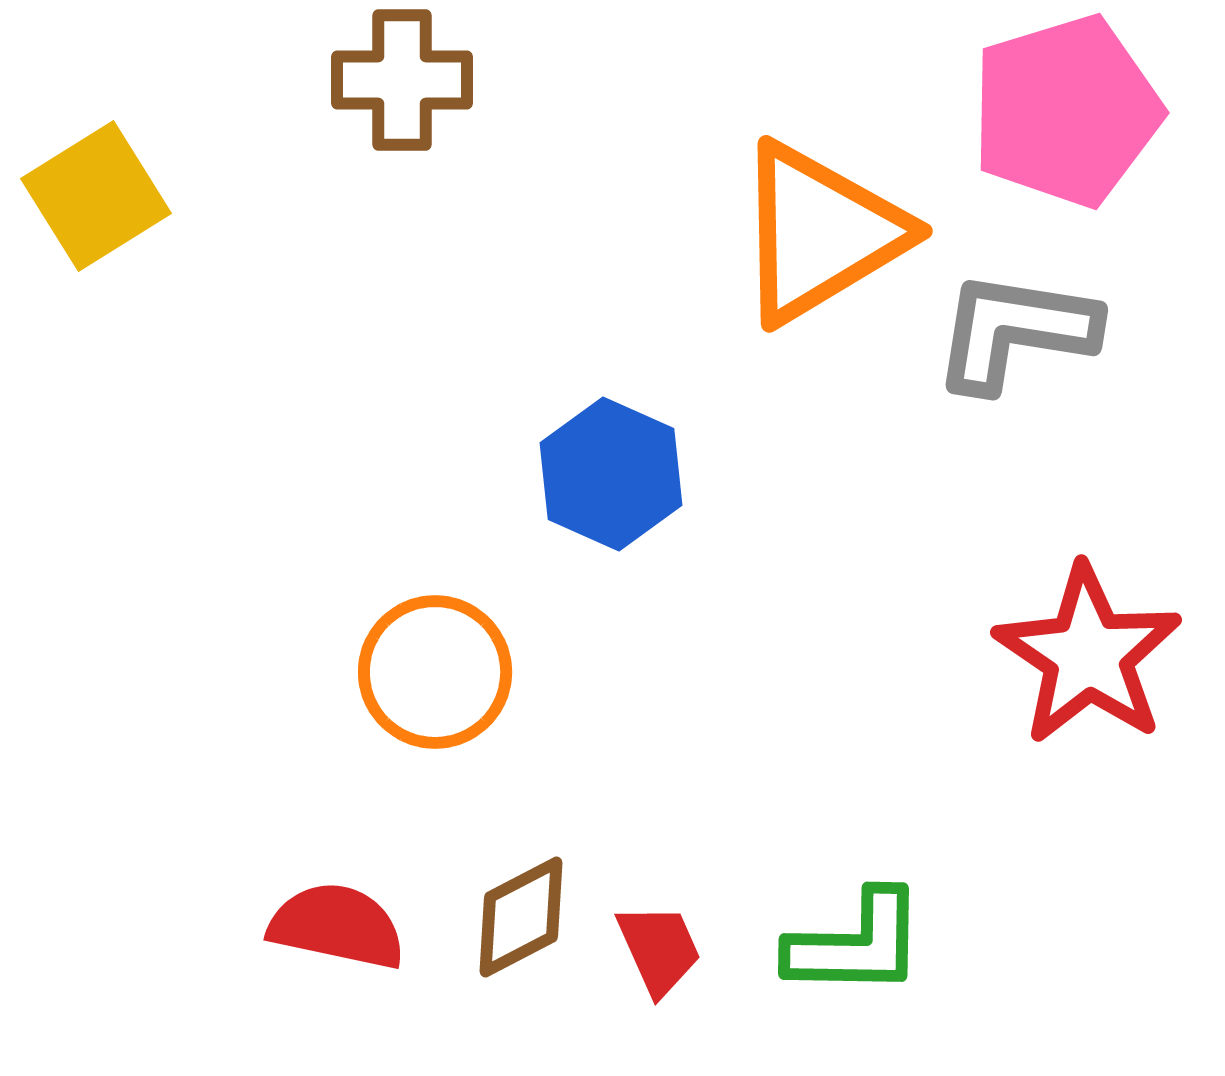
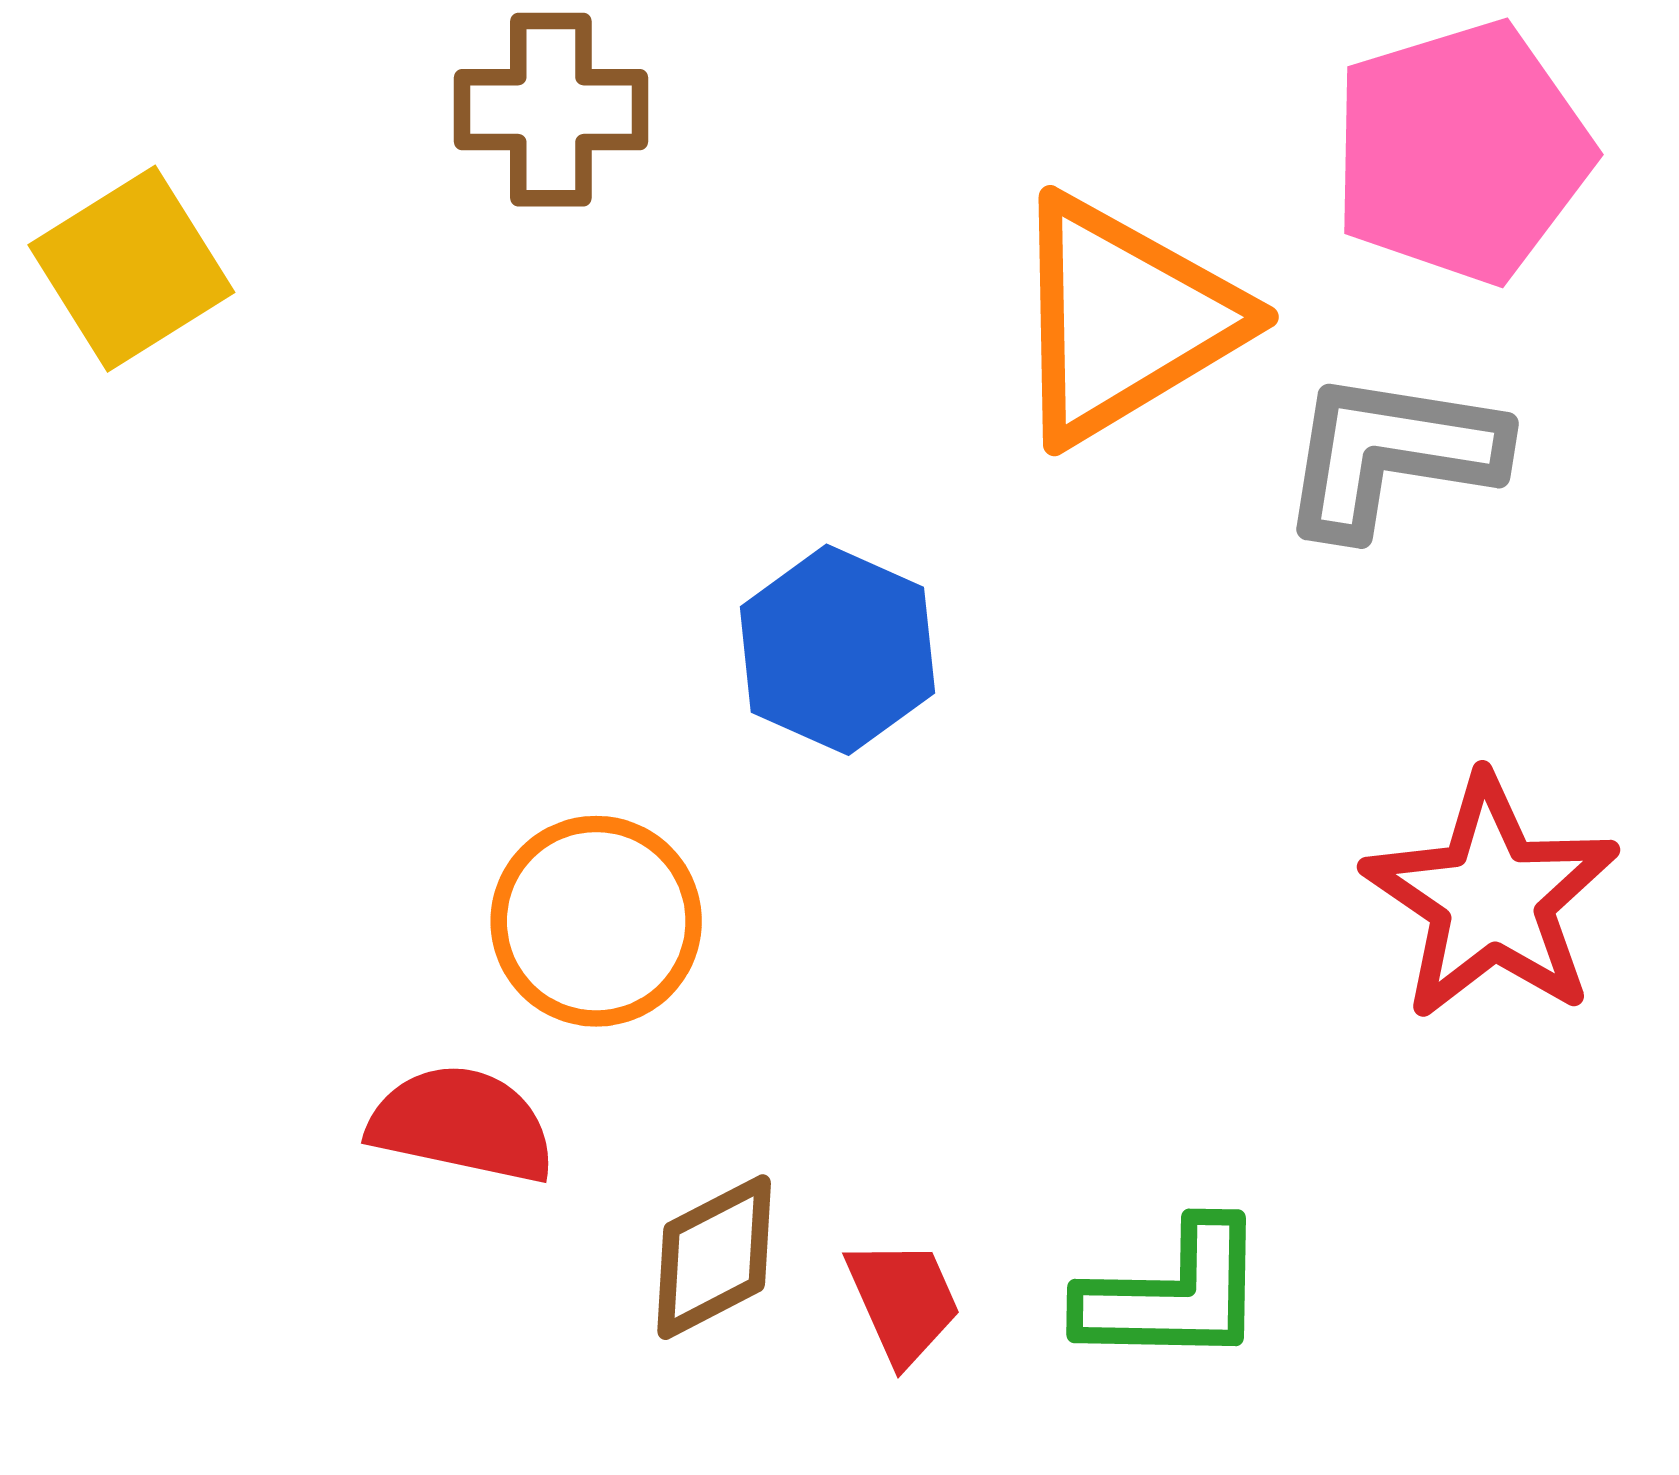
red semicircle: (337, 926) -> (462, 1124), moved

